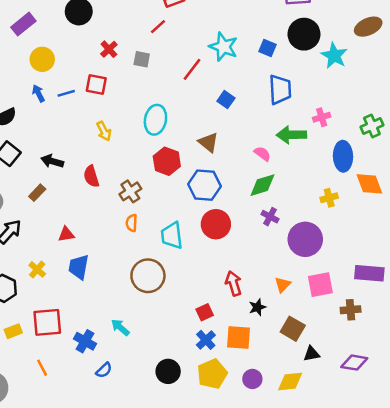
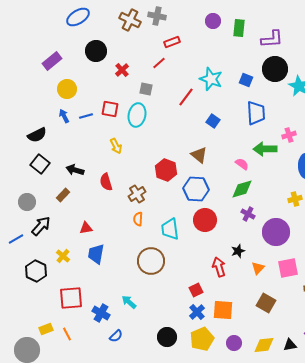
red cross: (109, 49) -> (122, 70), moved
cyan ellipse: (155, 120) -> (137, 115), moved
black star: (257, 307) -> (238, 251), moved
yellow rectangle: (13, 331) -> (46, 329), moved
black triangle: (312, 354) -> (290, 345), moved

